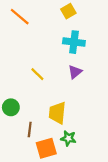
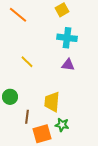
purple triangle: (75, 72) -> (68, 65), turned 48
yellow line: (37, 74) -> (27, 62), moved

